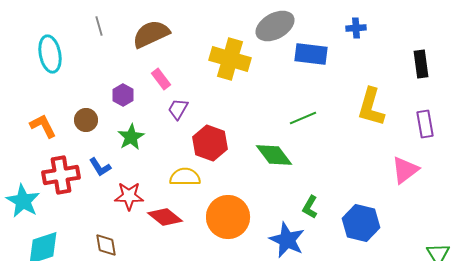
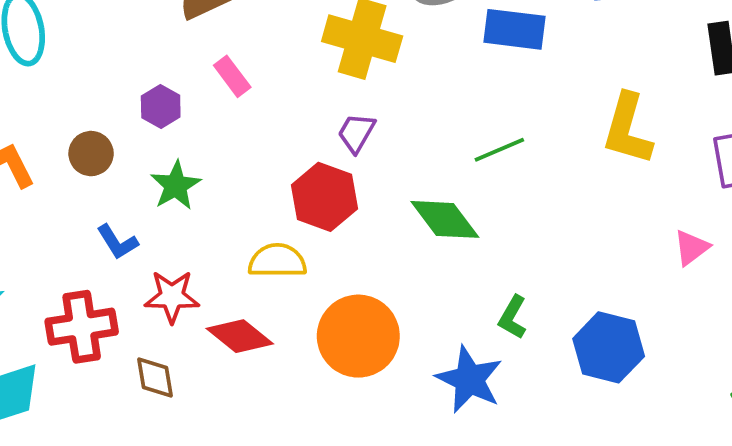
purple trapezoid: (178, 109) -> (356, 133), moved
pink triangle: (405, 170) -> (691, 248), size x0.7
red cross: (61, 175) -> (82, 327), moved
brown diamond: (106, 245) -> (155, 378), moved

